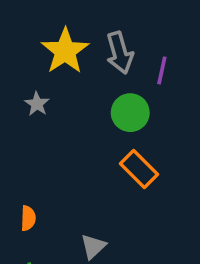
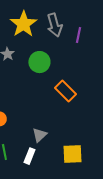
green circle: (130, 113) -> (39, 62), moved

